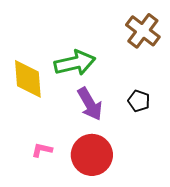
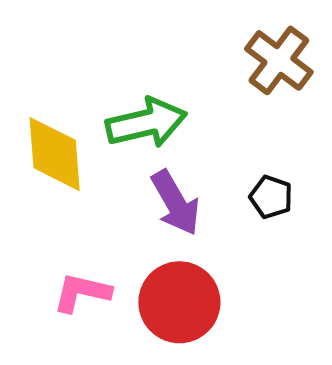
pink L-shape: (42, 150) -> (82, 293), size x1.4

